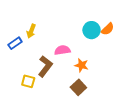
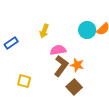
yellow arrow: (31, 31) -> (44, 31), moved
brown L-shape: (45, 66) -> (61, 66), moved

